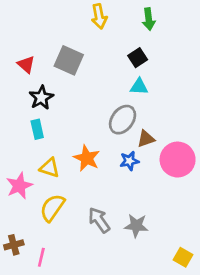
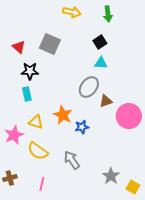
yellow arrow: (99, 16) -> (72, 12), turned -66
black star: (41, 98) -> (30, 71), turned 30
blue star: (129, 161) -> (82, 127), moved
yellow semicircle: (52, 208) -> (38, 151), turned -90
gray star: (136, 226) -> (111, 176), moved, turned 30
pink line: (41, 257) -> (42, 184), moved

